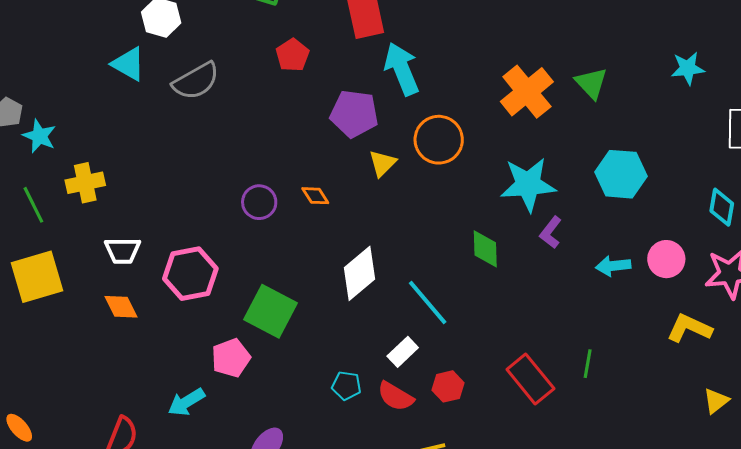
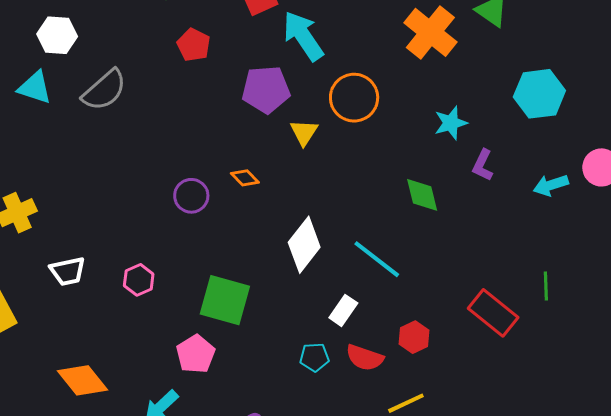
cyan star: (528, 184) -> (451, 123), size x0.6
pink hexagon: (190, 274) -> (139, 280), size x0.6
orange diamond: (121, 307) -> (83, 380), moved, size x1.4
white rectangle: (403, 352) -> (343, 310), moved

